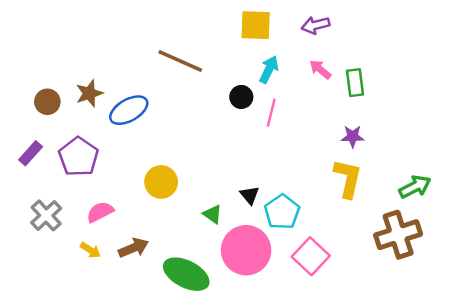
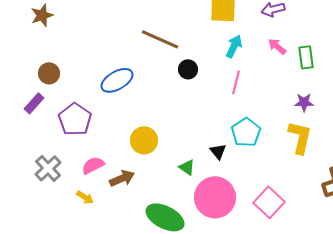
brown star: (89, 93) -> (42, 15), moved
black circle: (241, 97) -> (188, 69), moved
purple rectangle: (31, 153) -> (34, 103), moved
cyan pentagon: (282, 212) -> (246, 132), moved
brown arrow: (134, 248) -> (122, 178), moved

